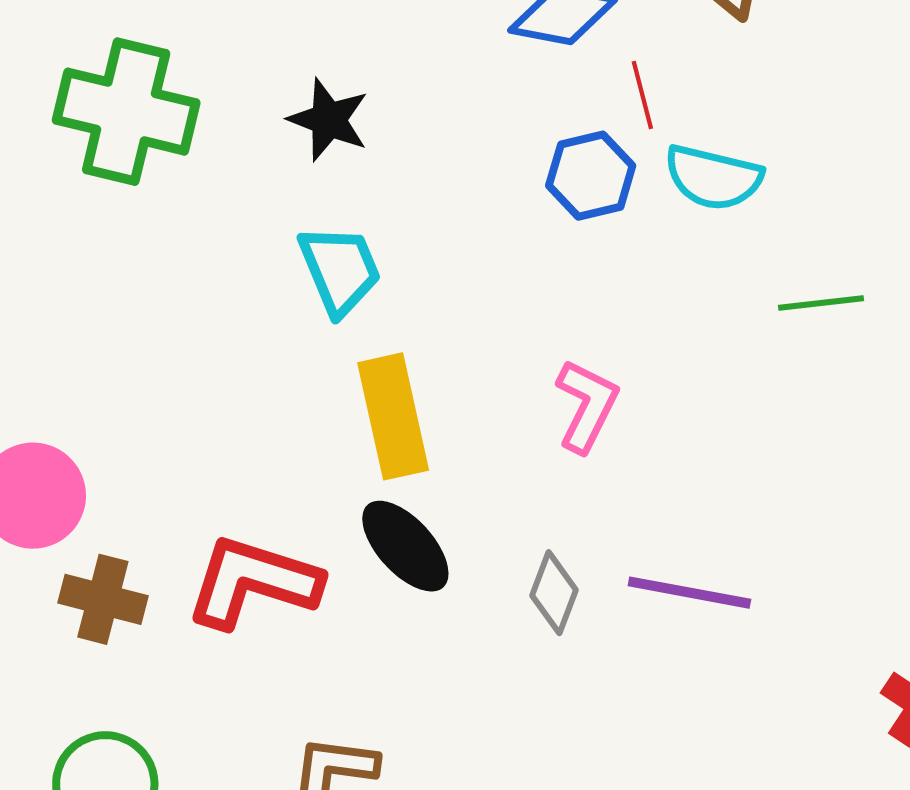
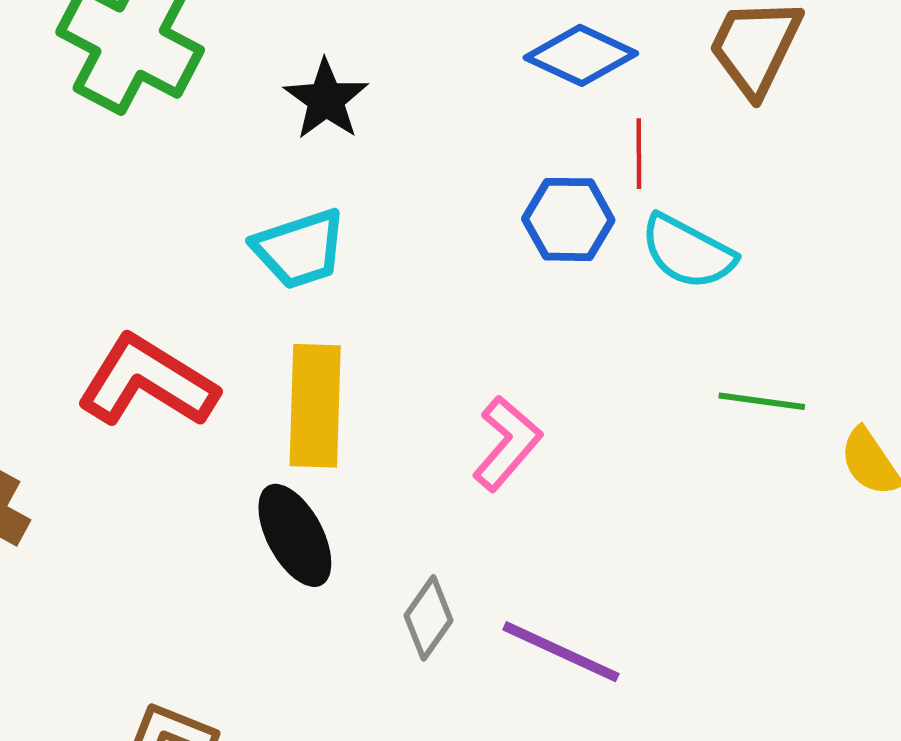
cyan trapezoid: (340, 270) -> (300, 249), turned 80
red L-shape: (253, 582) -> (147, 381), moved

